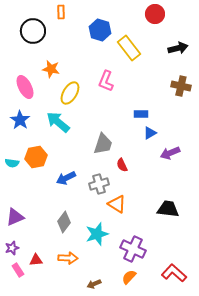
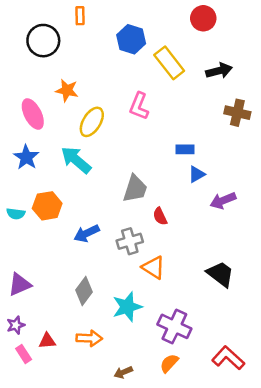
black arrow: (178, 48) -> (219, 71), moved
black trapezoid: (168, 209) -> (220, 274), turned 30

